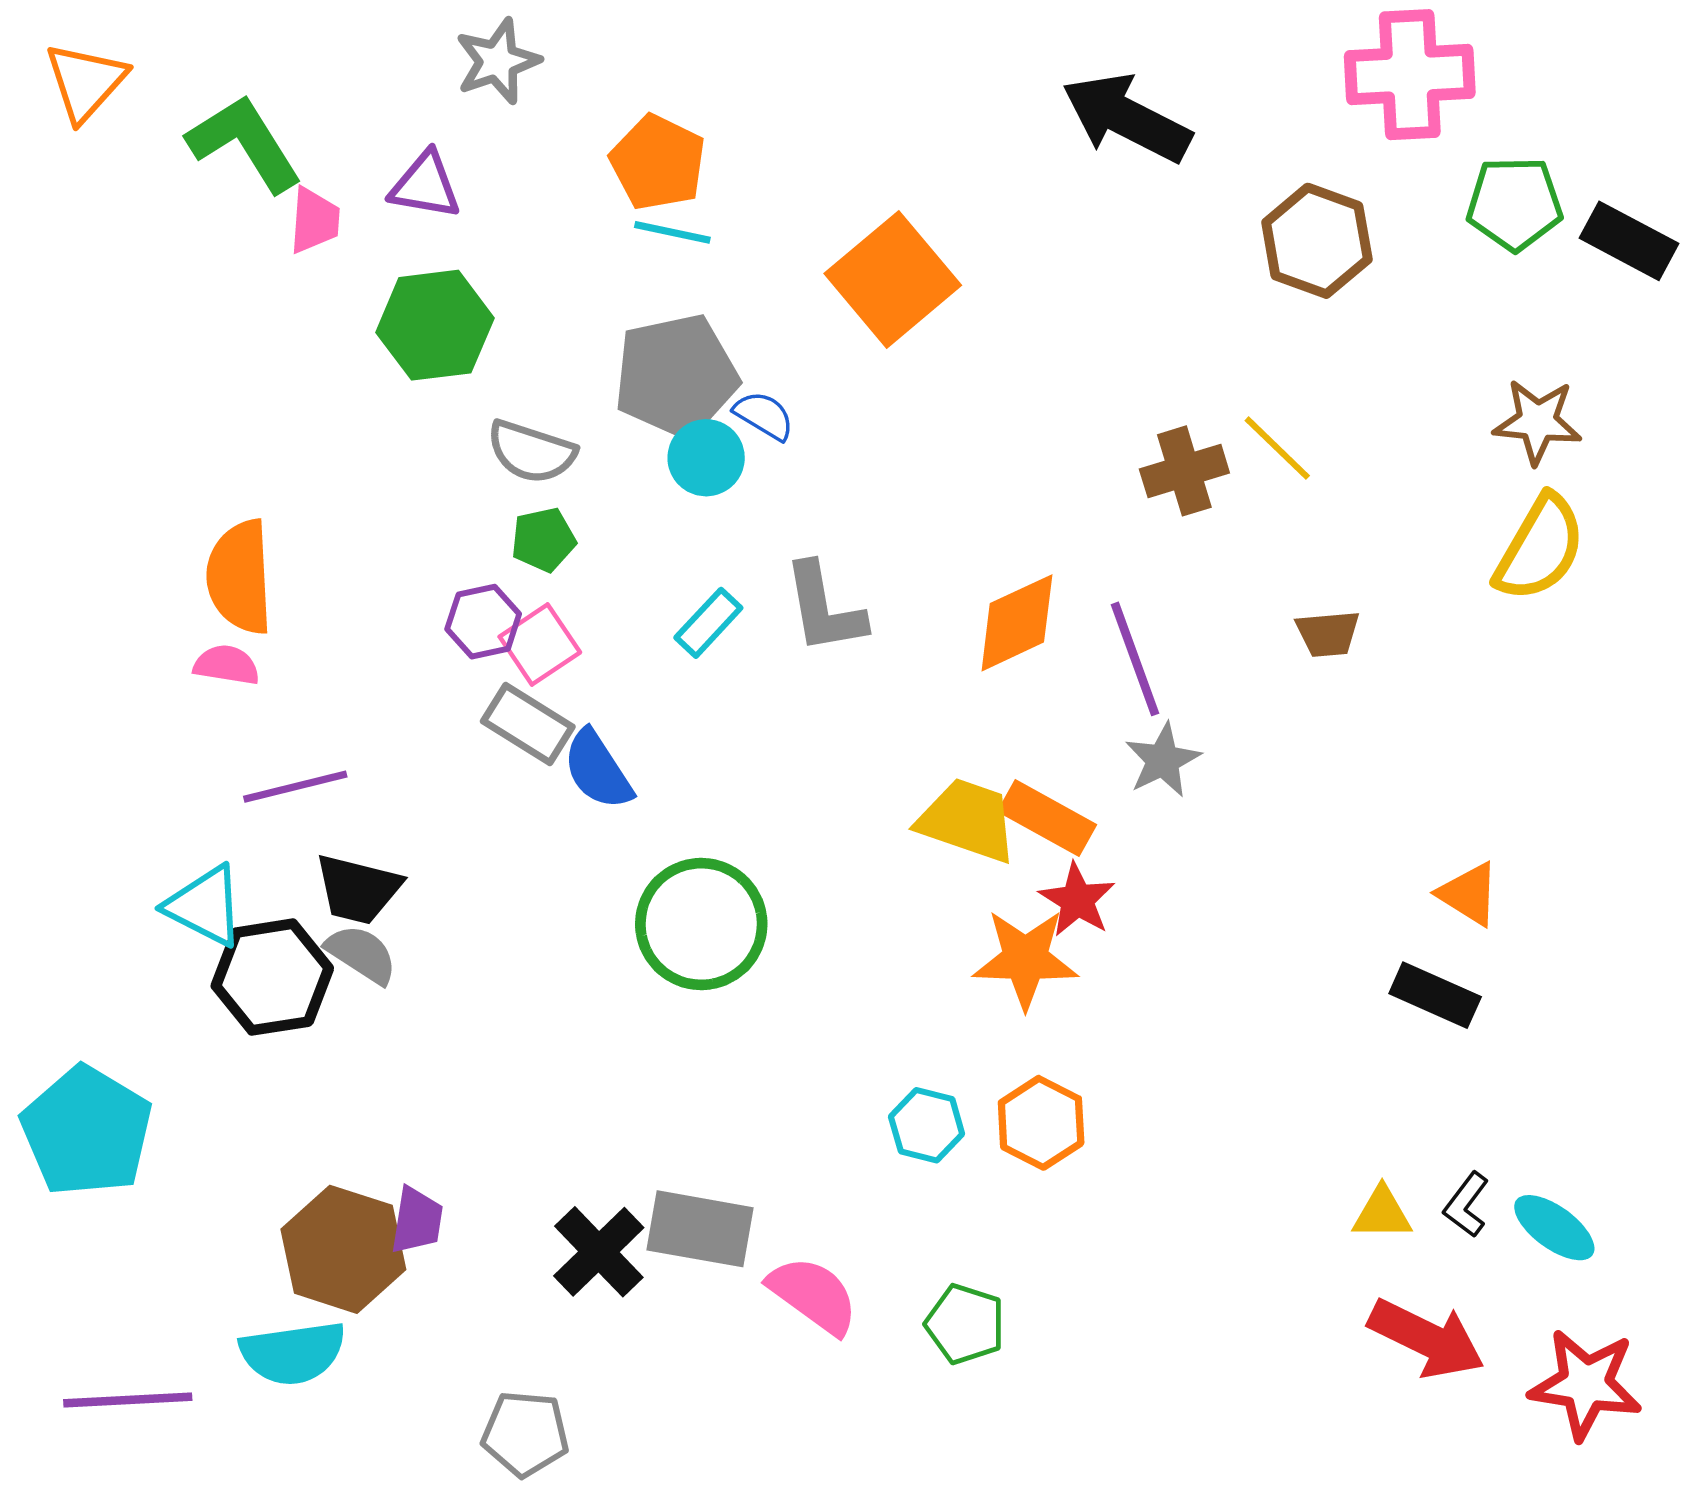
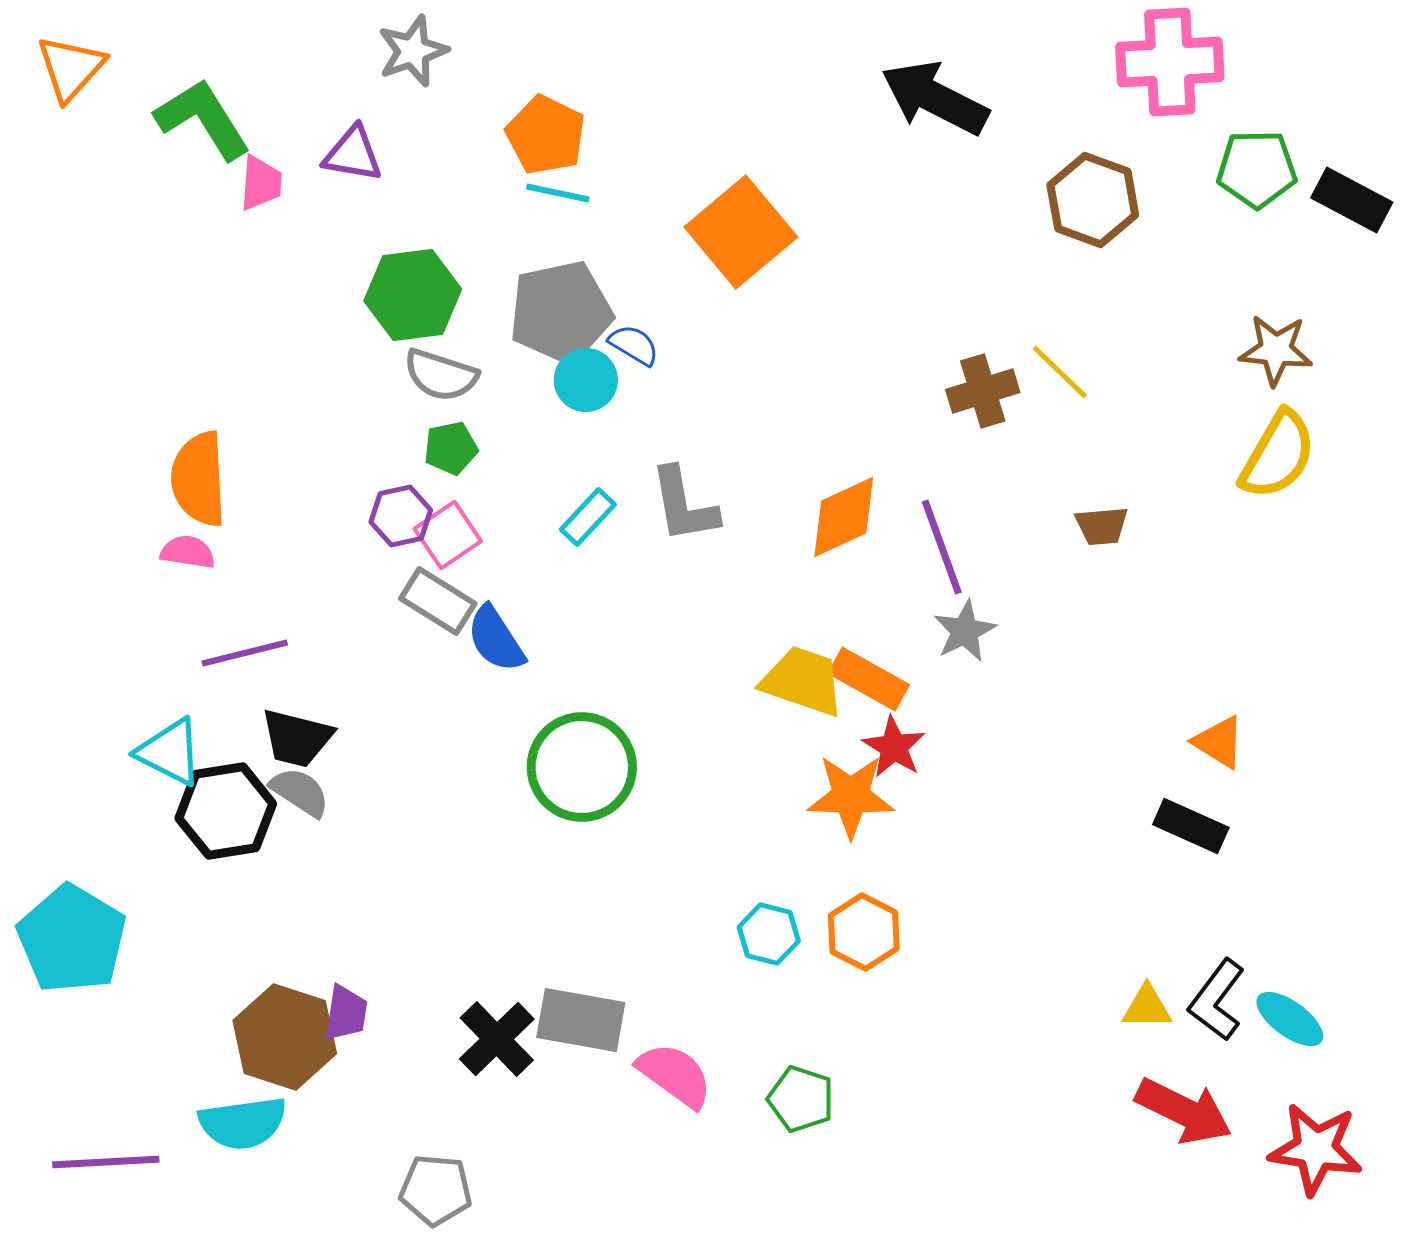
green hexagon: (435, 325) -> (413, 295), moved
black L-shape: (1466, 1205) -> (1217, 1000), size x1.5

